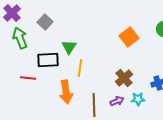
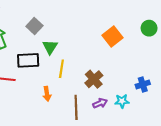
gray square: (45, 22) -> (34, 26), moved
brown cross: (124, 78) -> (94, 79), moved
orange arrow: (66, 92) -> (47, 94), size x0.6

